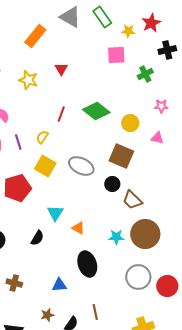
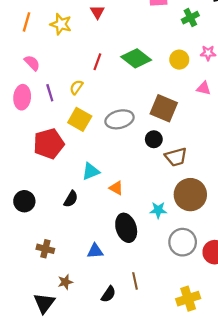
yellow circle: (130, 123) -> (179, 60), moved
gray ellipse: (81, 166) -> (120, 119), turned -40
brown trapezoid: (132, 200) -> (176, 157), turned -60
cyan triangle: (55, 213) -> (91, 171), turned 36
cyan star: (116, 237) -> (158, 210), moved
brown star: (47, 315) -> (65, 282), moved

